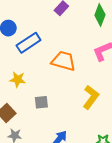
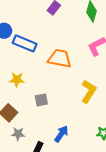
blue rectangle: (29, 43) -> (25, 43), turned 60

